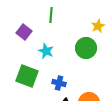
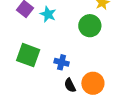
cyan star: (46, 51) -> (48, 14), moved

